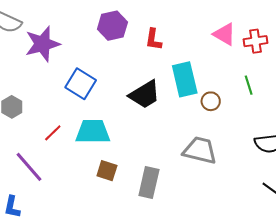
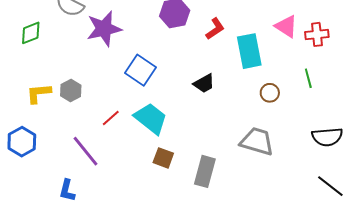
red L-shape: (153, 39) -> (215, 29), turned -135
cyan rectangle: (185, 79) -> (249, 51), moved
black trapezoid: (145, 94) -> (204, 83), size x0.7
cyan trapezoid: (93, 132) -> (151, 118), turned 36

